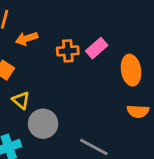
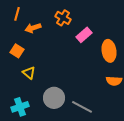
orange cross: (68, 51) -> (63, 18), moved, turned 35
gray circle: (43, 124) -> (54, 98), moved

